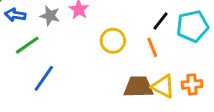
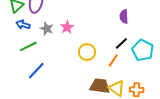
cyan pentagon: (193, 26) -> (143, 50), turned 30
orange line: (152, 47) -> (113, 60), turned 48

